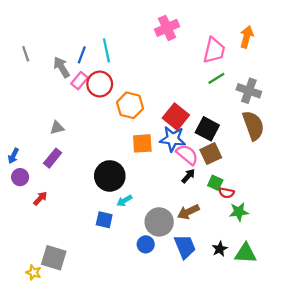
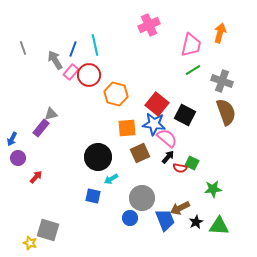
brown square: (211, 154) -> (140, 153), moved
purple rectangle: (53, 158) -> (41, 128), moved
red semicircle: (226, 193) -> (180, 168), moved
brown arrow: (188, 212) -> (180, 208), moved

